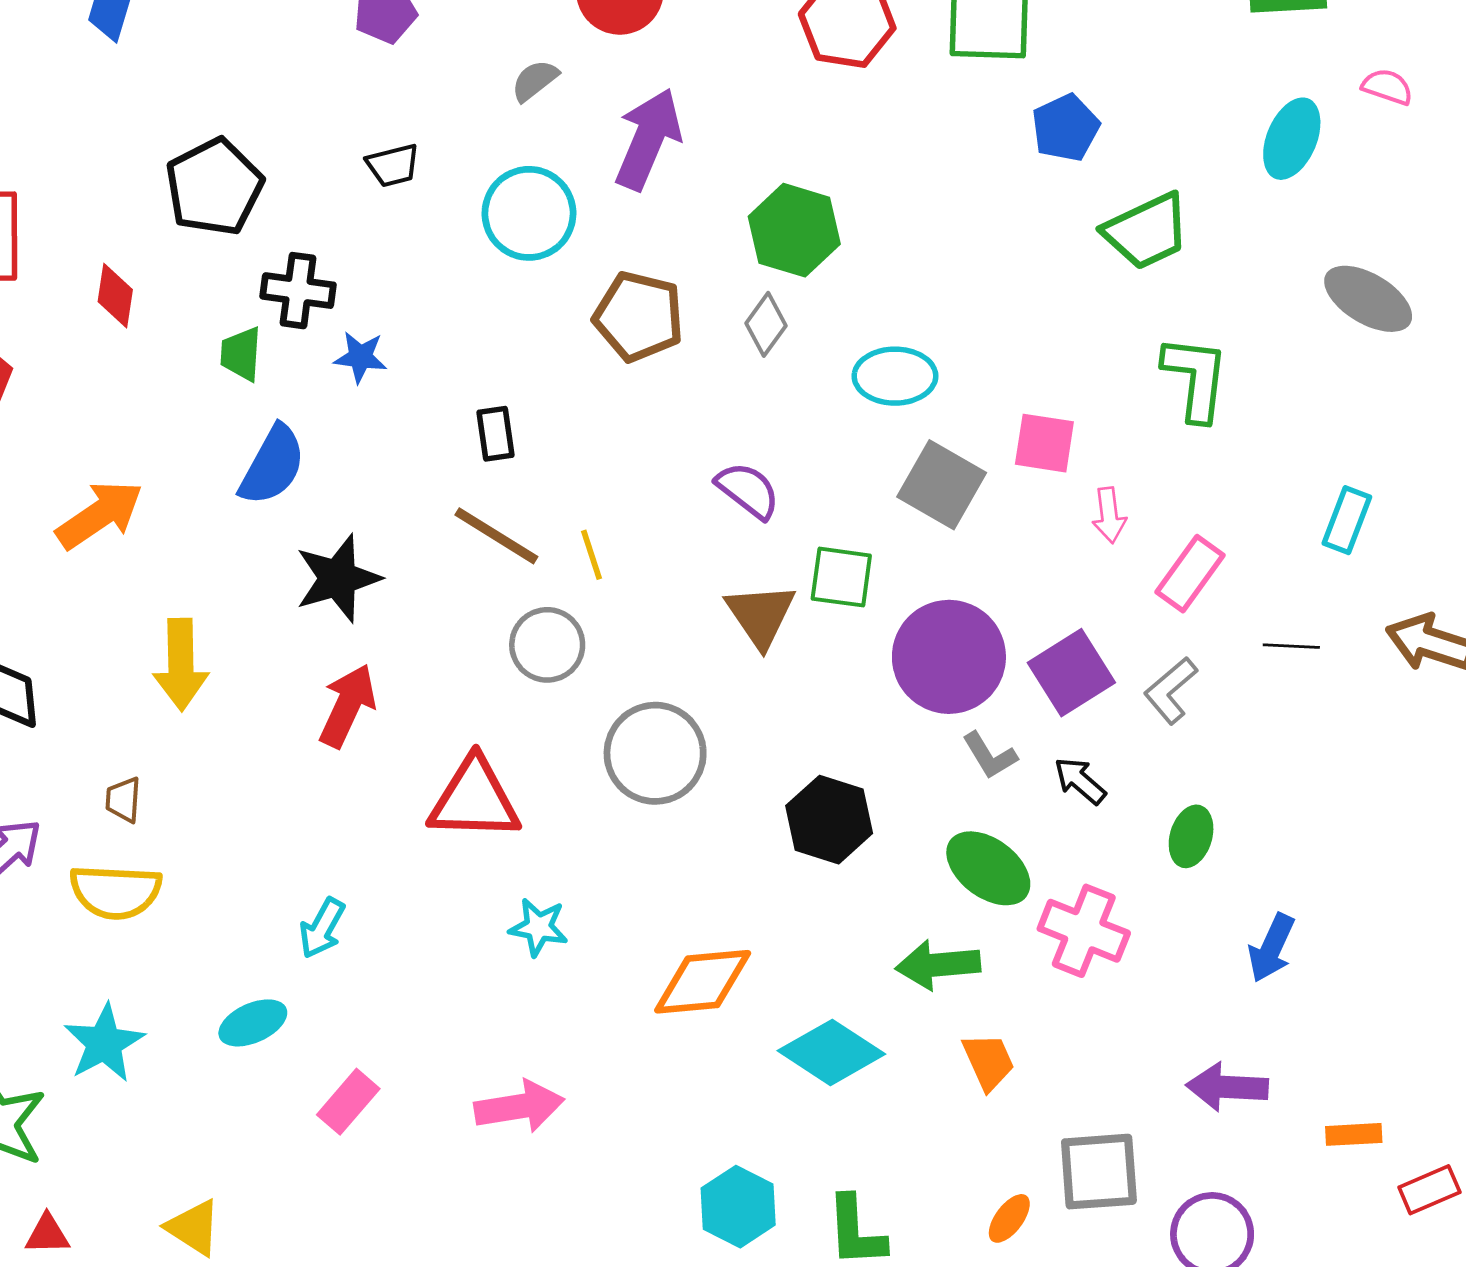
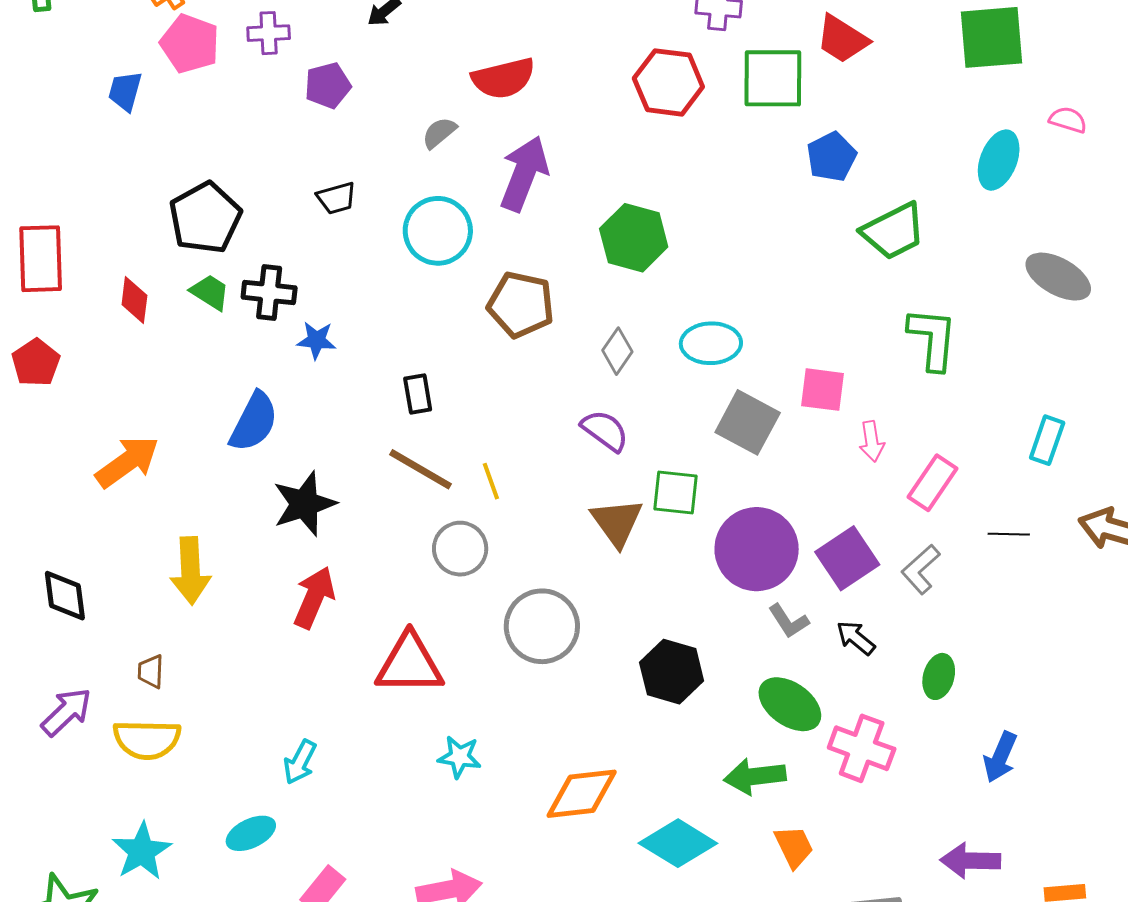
gray diamond: (766, 324) -> (617, 351), moved
green trapezoid: (241, 354) -> (210, 292), moved, turned 120

